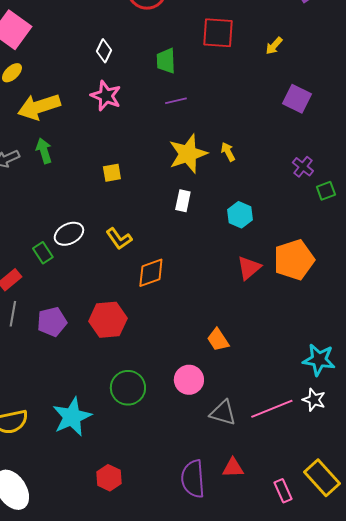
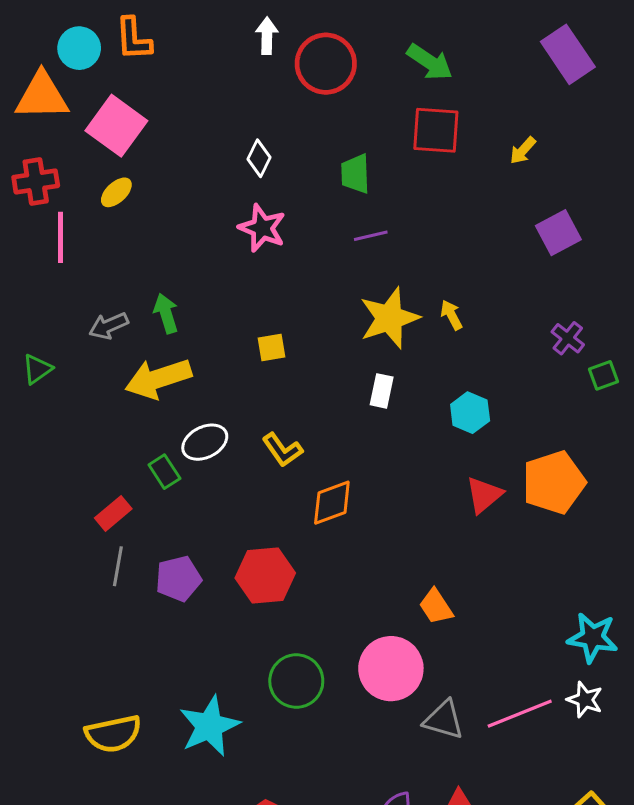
purple square: (297, 99) -> (558, 233), turned 36
yellow arrow: (39, 107) -> (158, 379), moved
pink circle: (189, 380) -> (391, 669), size x1.4

